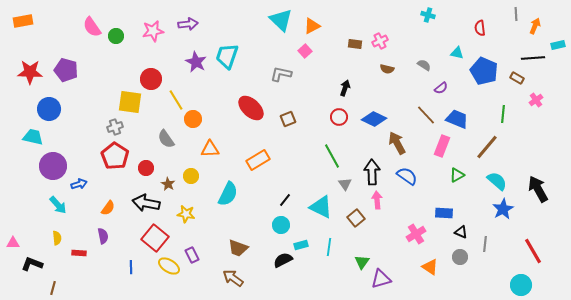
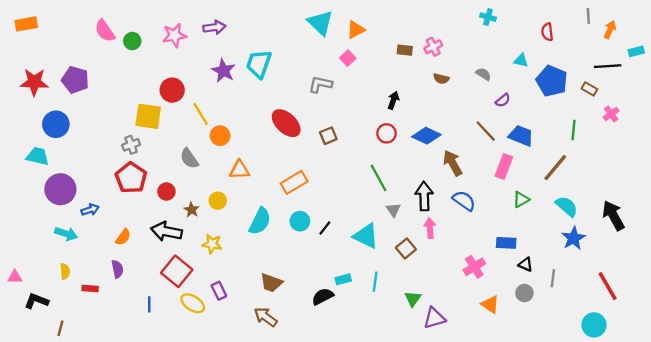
cyan arrow: (58, 205) -> (66, 234), turned -30
cyan circle: (281, 225) -> (300, 221), moved

